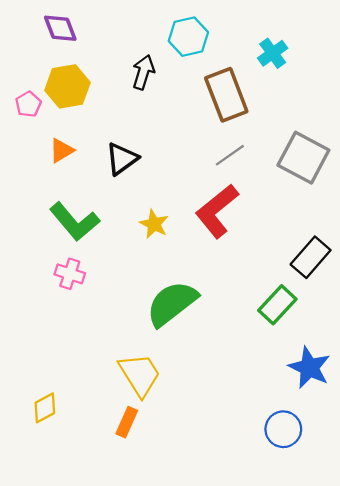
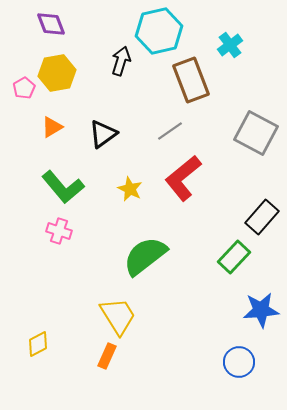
cyan hexagon: (188, 37) -> (159, 31), size x1.4
gray line: (230, 155) -> (170, 131), moved
blue star: (309, 368) -> (261, 310), turned -30

